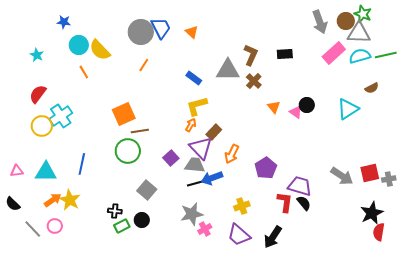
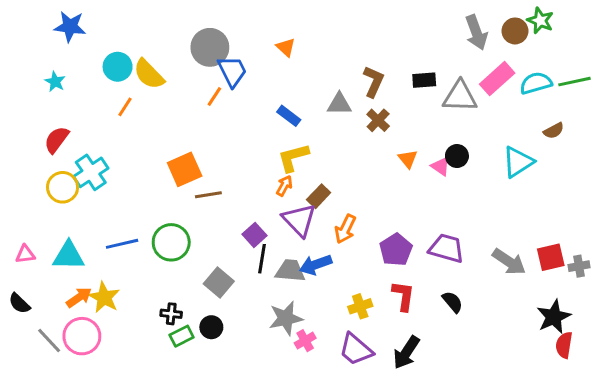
blue star: (64, 22) -> (70, 27), moved, size x1.5
blue trapezoid: (161, 28) -> (232, 71), moved
gray triangle: (359, 33) -> (460, 96), moved
gray triangle: (228, 70) -> (339, 104), size x0.7
orange line: (84, 72) -> (125, 107), turned 64
green circle: (128, 151) -> (171, 242), moved
blue line: (82, 164) -> (122, 244), turned 65
gray trapezoid: (195, 165) -> (290, 271), moved
black line: (197, 183) -> (262, 259), moved, turned -66
purple trapezoid: (300, 186) -> (447, 248), moved
red L-shape: (285, 202) -> (403, 296), moved
pink circle: (55, 226) -> (82, 336), size x1.6

